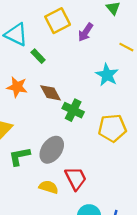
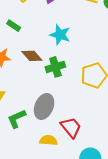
cyan star: (107, 75) -> (60, 35), moved
green cross: (73, 110) -> (55, 67), turned -30

